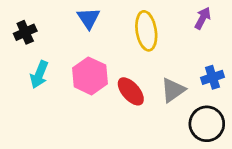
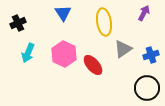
gray triangle: (173, 90) -> (123, 49), moved

